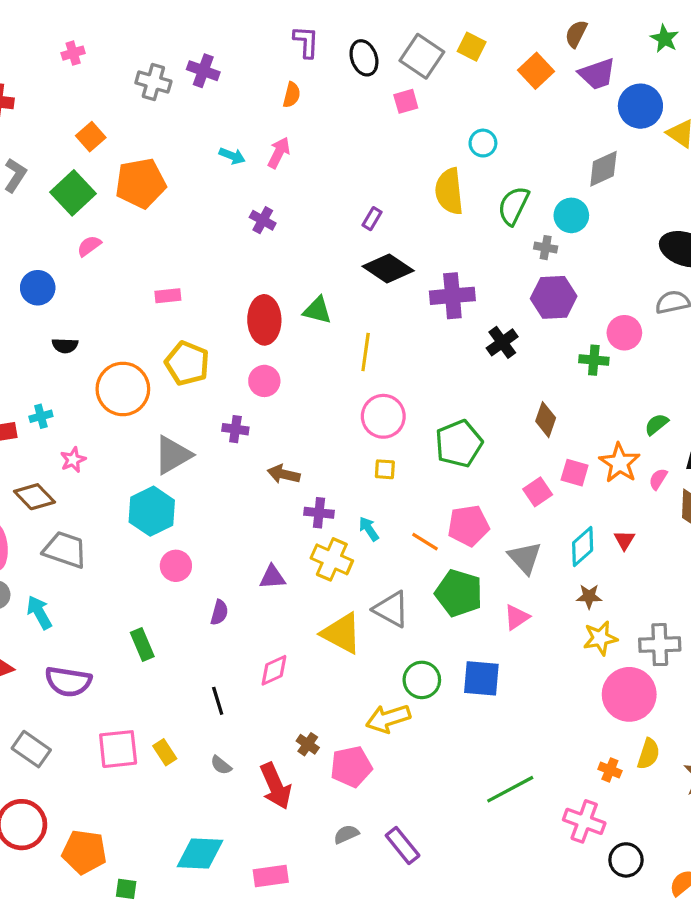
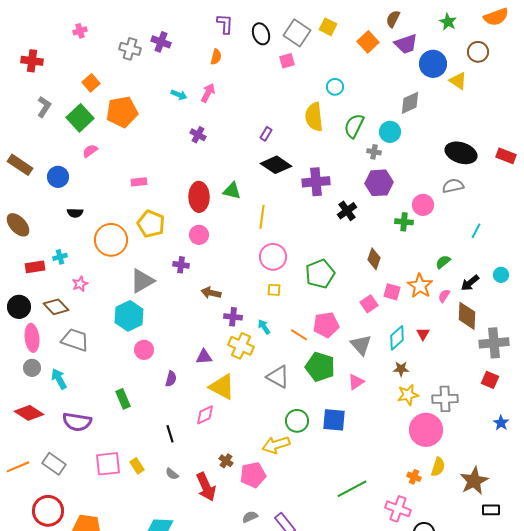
yellow triangle: (341, 633) -> (222, 387), moved

